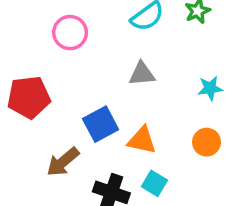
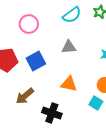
blue square: (101, 124) -> (36, 61), moved
cyan square: (154, 183) -> (96, 103), moved

